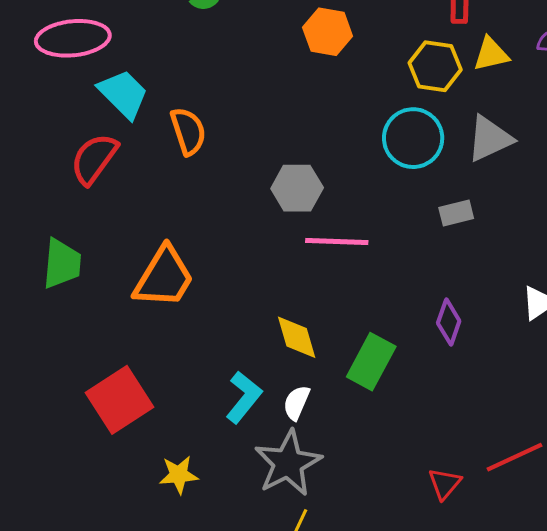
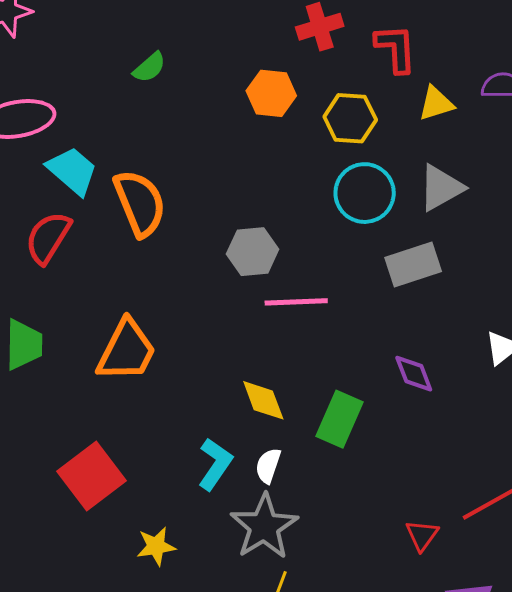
yellow hexagon: (435, 66) -> (350, 118), moved
orange semicircle: (188, 131) -> (140, 203), size x1.4
gray rectangle: (456, 213) -> (413, 264), size x1.6
purple diamond: (449, 322) -> (414, 374), turned -36

